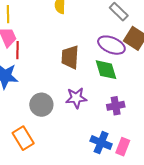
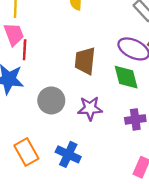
gray circle: (41, 105) -> (51, 100), moved
blue cross: (101, 143) -> (68, 154), moved

